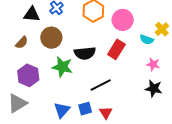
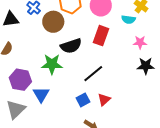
brown circle: (51, 38) -> (53, 22), moved
blue triangle: (62, 110) -> (41, 94), moved
red triangle: (106, 113) -> (104, 100), turned 32

